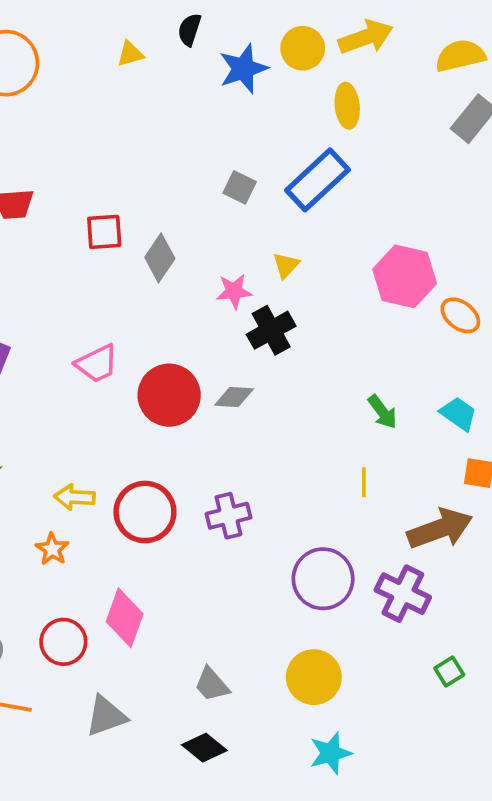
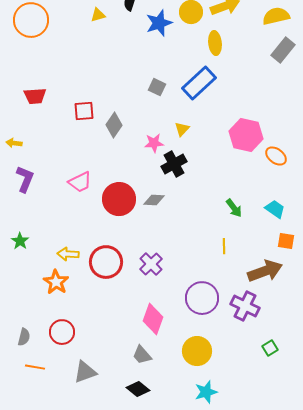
purple cross: (228, 516) -> (151, 264), turned -30
orange star: (52, 549) -> (56, 282), size x1.4
pink diamond: (125, 618) -> (153, 319), moved

